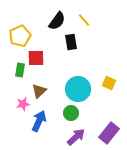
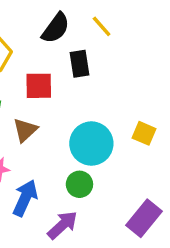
red square: (36, 58) -> (39, 86), moved
brown triangle: (39, 91) -> (25, 130), moved
purple arrow: (76, 137) -> (63, 225), moved

